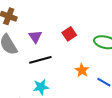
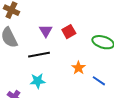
purple triangle: (35, 37) -> (46, 31), moved

